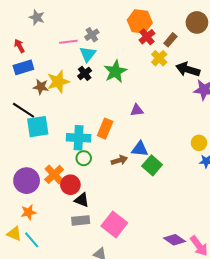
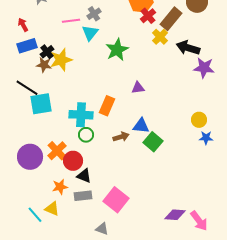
brown rectangle: (170, 40) -> (171, 19), size x1.6
black cross: (85, 73) -> (47, 52), moved
orange star: (29, 212) -> (60, 187), moved
yellow triangle: (14, 234) -> (52, 209), moved
purple diamond: (174, 240) -> (175, 215), turned -30

